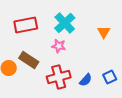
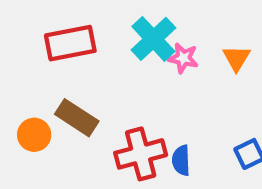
pink star: (59, 46) -> (183, 58), moved
blue semicircle: (86, 80) -> (181, 160), moved, turned 136

